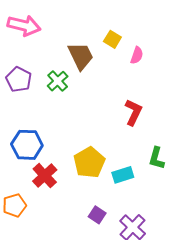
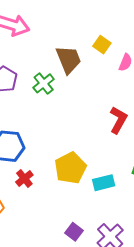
red cross: (45, 176) -> (24, 178), size x0.7
purple square: (97, 215) -> (74, 232), moved

